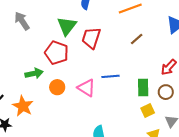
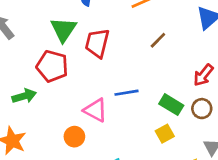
orange circle: (57, 87) -> (74, 137), moved
green rectangle: (143, 88) -> (171, 105), turned -54
yellow square: (148, 110) -> (165, 134), moved

